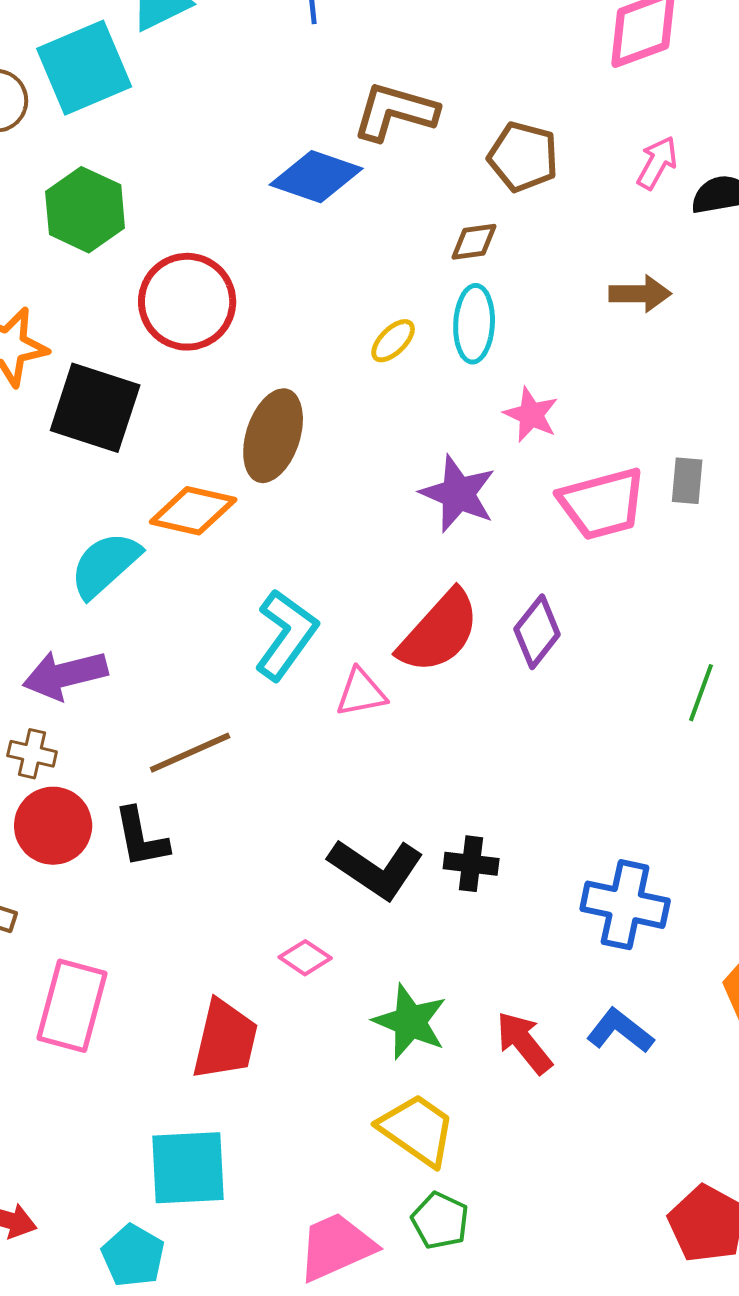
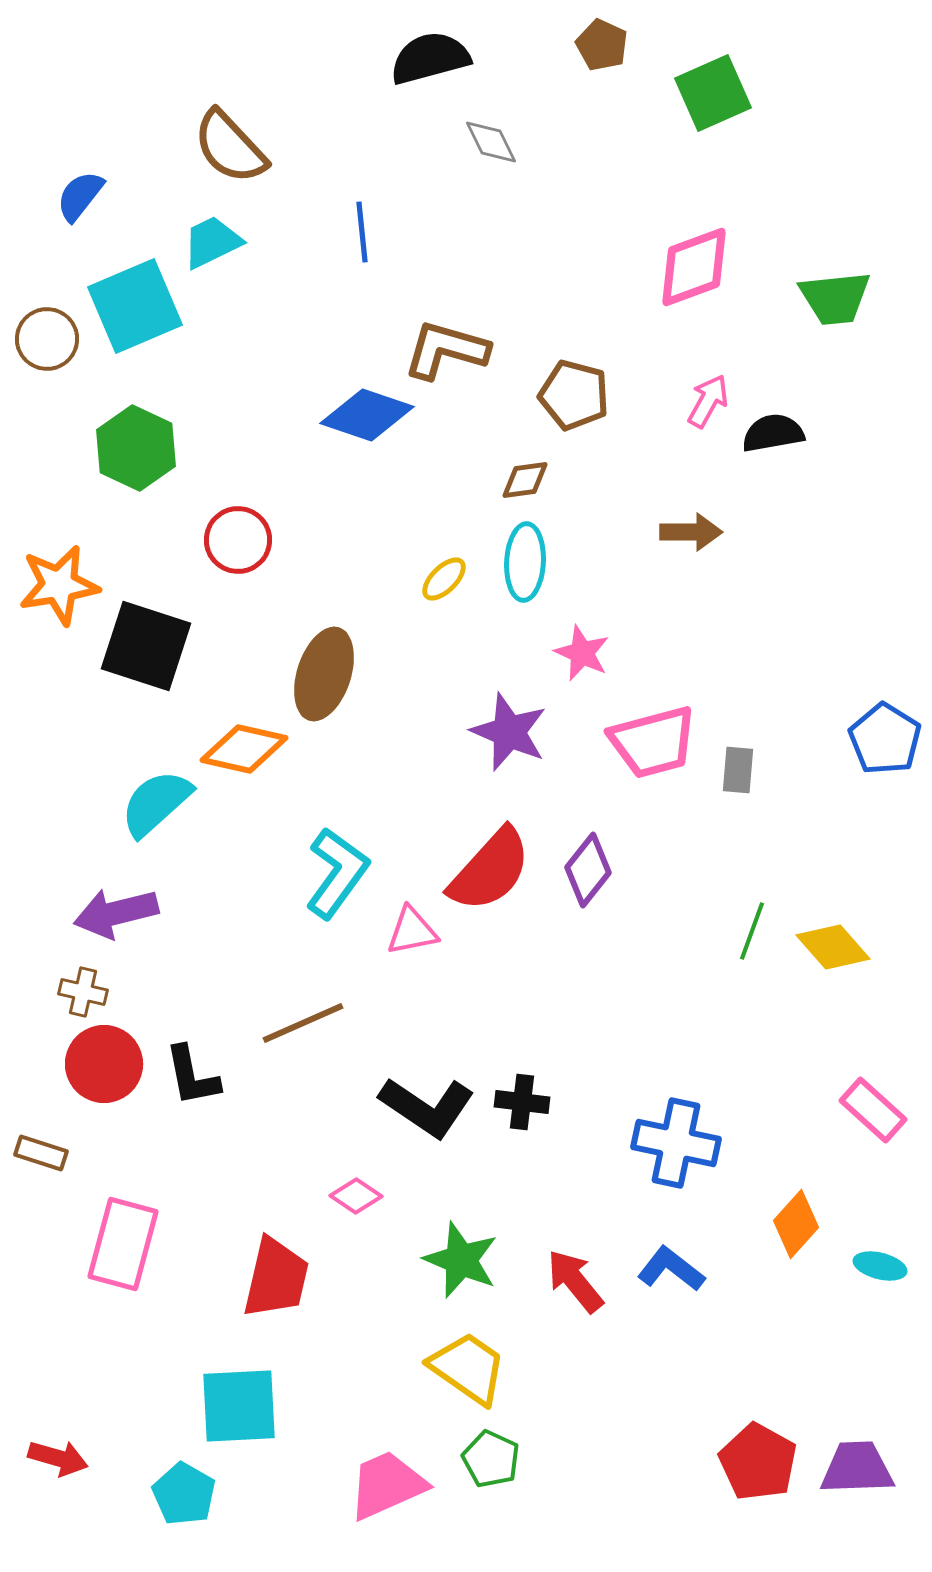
red circle: (187, 302) -> (238, 540), size x0.7
gray rectangle: (687, 481) -> (738, 770), moved
brown line: (190, 753) -> (303, 1023), moved

